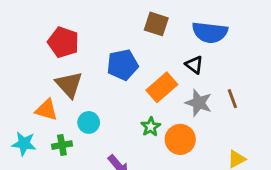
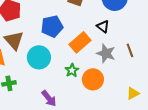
cyan circle: (89, 122) -> (39, 57), moved, size x1.5

